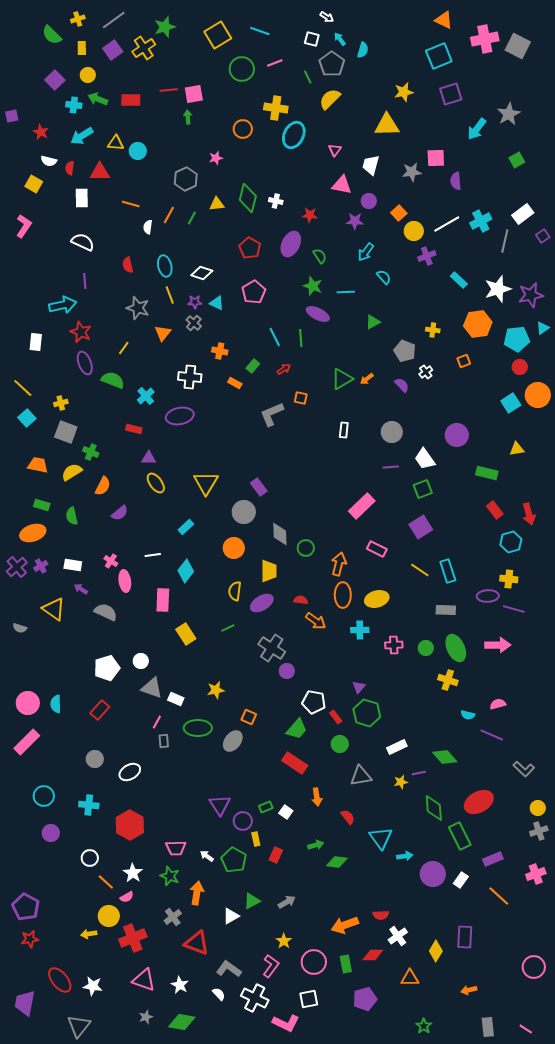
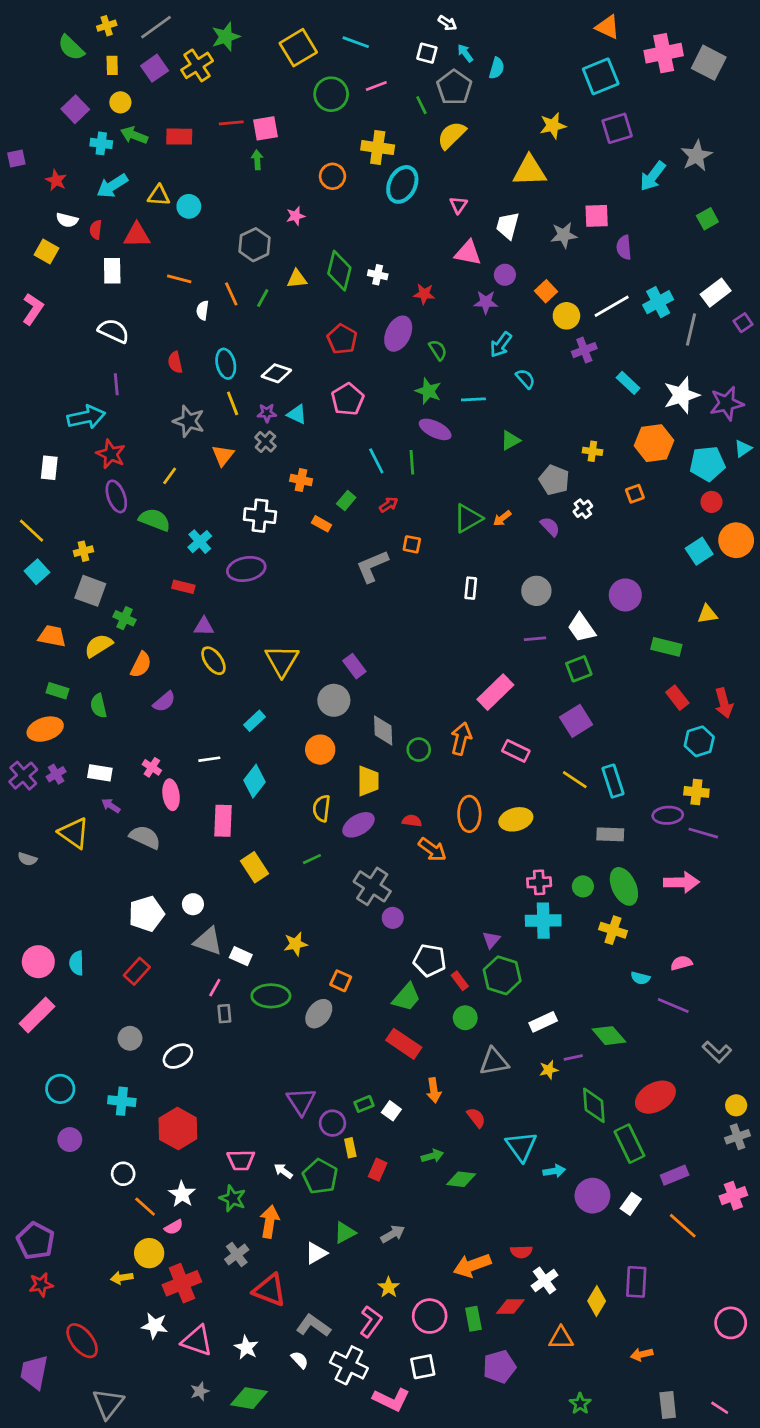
orange line: (169, 215) -> (231, 294), turned -54
orange arrow: (339, 564) -> (461, 739), moved
cyan cross: (360, 630) -> (543, 921), moved, size x1.4
white star: (93, 986) -> (155, 1326), moved

